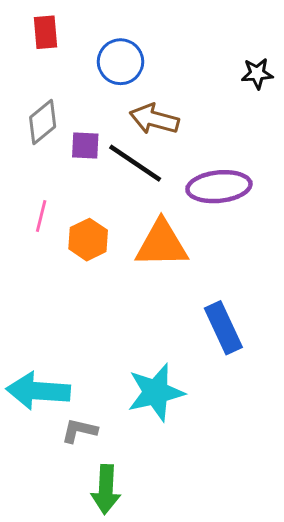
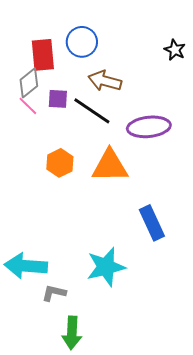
red rectangle: (46, 32) -> (43, 55), moved, size x1.4
black star: (257, 73) -> (175, 50), turned 30
pink line: (41, 216) -> (28, 106), moved, turned -60

